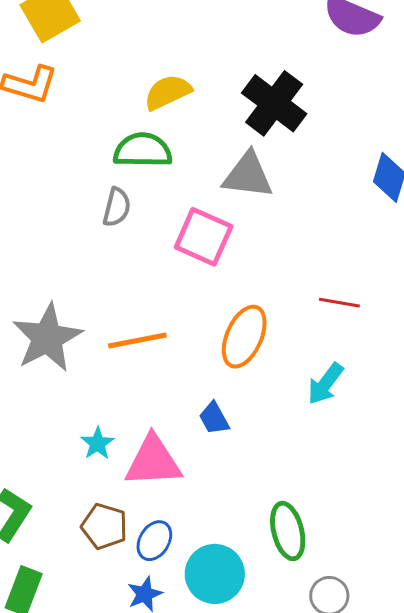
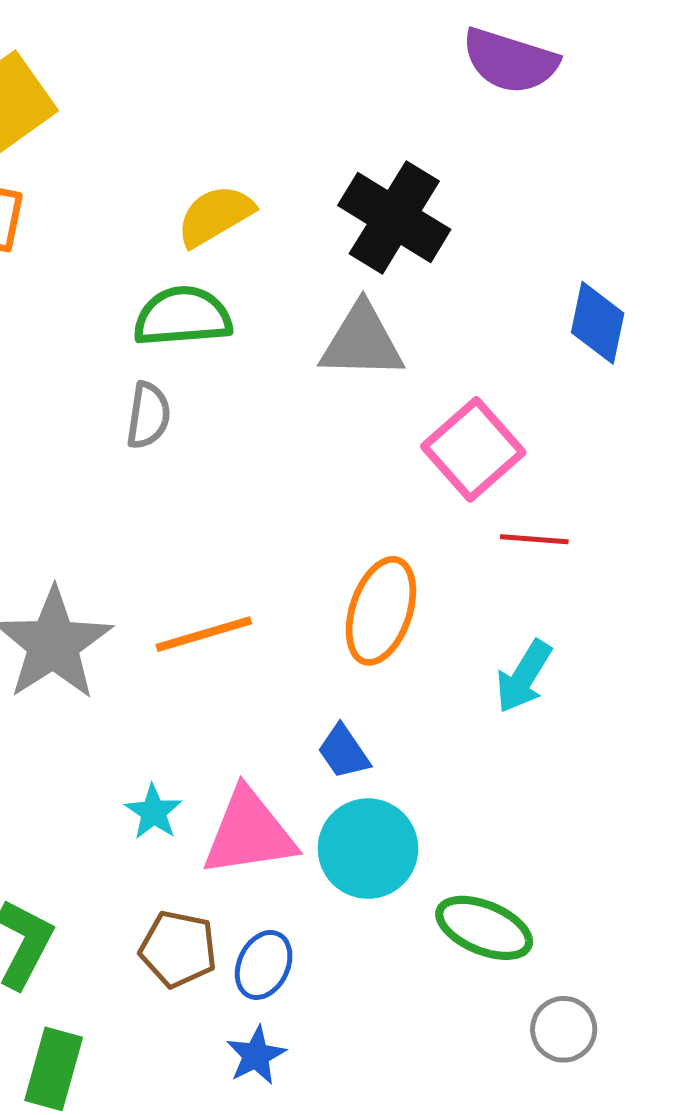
pink square: (204, 237) -> (473, 449), moved, turned 30
green ellipse: (288, 531) -> (484, 928), turned -48
cyan circle: (215, 574) -> (368, 849), moved

